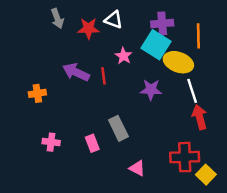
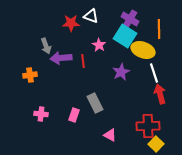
gray arrow: (57, 18) -> (46, 46), moved
purple cross: (162, 23) -> (130, 19), turned 36
purple arrow: (76, 72) -> (61, 58), turned -30
purple star: (151, 90) -> (121, 72), turned -30
pink rectangle: (92, 143) -> (74, 115), turned 40
yellow square: (206, 175) -> (156, 144), moved

